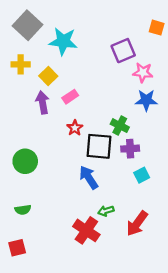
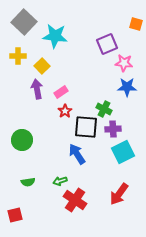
pink rectangle: (70, 97) -> (61, 92), moved
cyan square: (142, 175) -> (123, 152), size x1.6
green semicircle: (23, 210) -> (28, 182), moved
green arrow: (106, 211) -> (60, 181), moved

